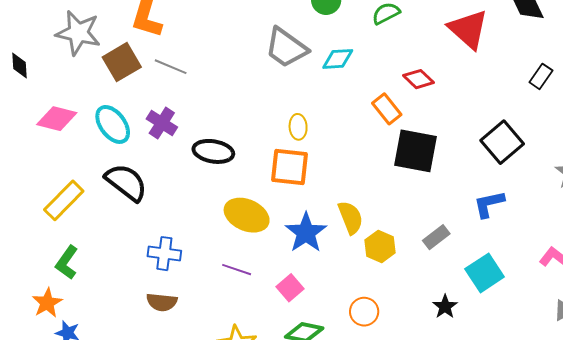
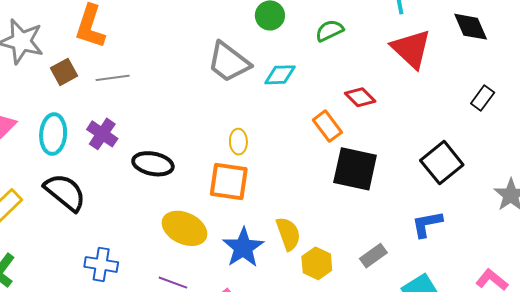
brown square: (122, 62) -> (64, 72), size x0.7
gray line: (171, 67) -> (113, 78), turned -32
cyan ellipse: (113, 124) -> (53, 134), turned 39

